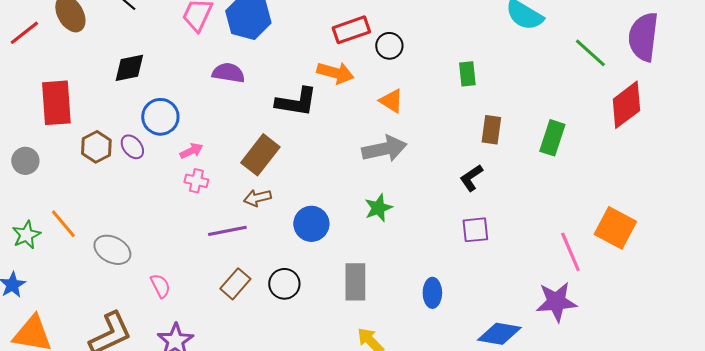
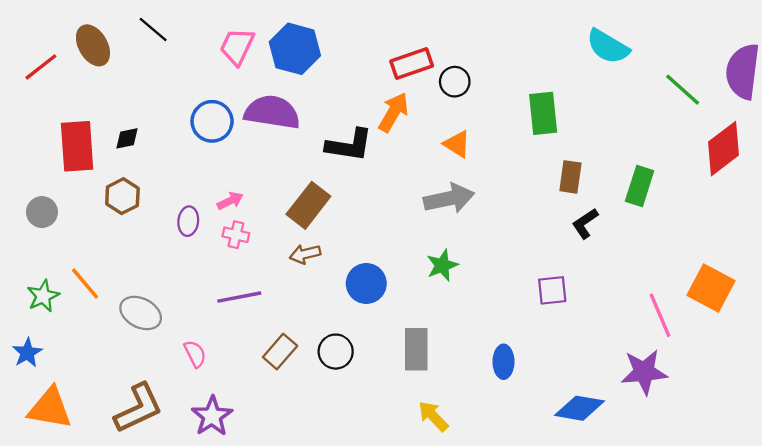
black diamond: (129, 68) -> (127, 138), moved, size x0.7
purple semicircle: (228, 73) -> (272, 112), size x1.5
orange arrow: (335, 73) -> (393, 112), turned -75
green rectangle: (467, 74) -> (543, 113), size x1.5
blue circle: (160, 117) -> (212, 121), moved
purple ellipse: (132, 147) -> (188, 221), moved, turned 45
black L-shape: (471, 178) -> (585, 223), moved
purple line: (227, 231) -> (239, 297), moved

